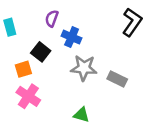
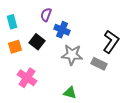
black L-shape: (132, 22) -> (111, 42), moved
orange square: (23, 69) -> (15, 47), moved

